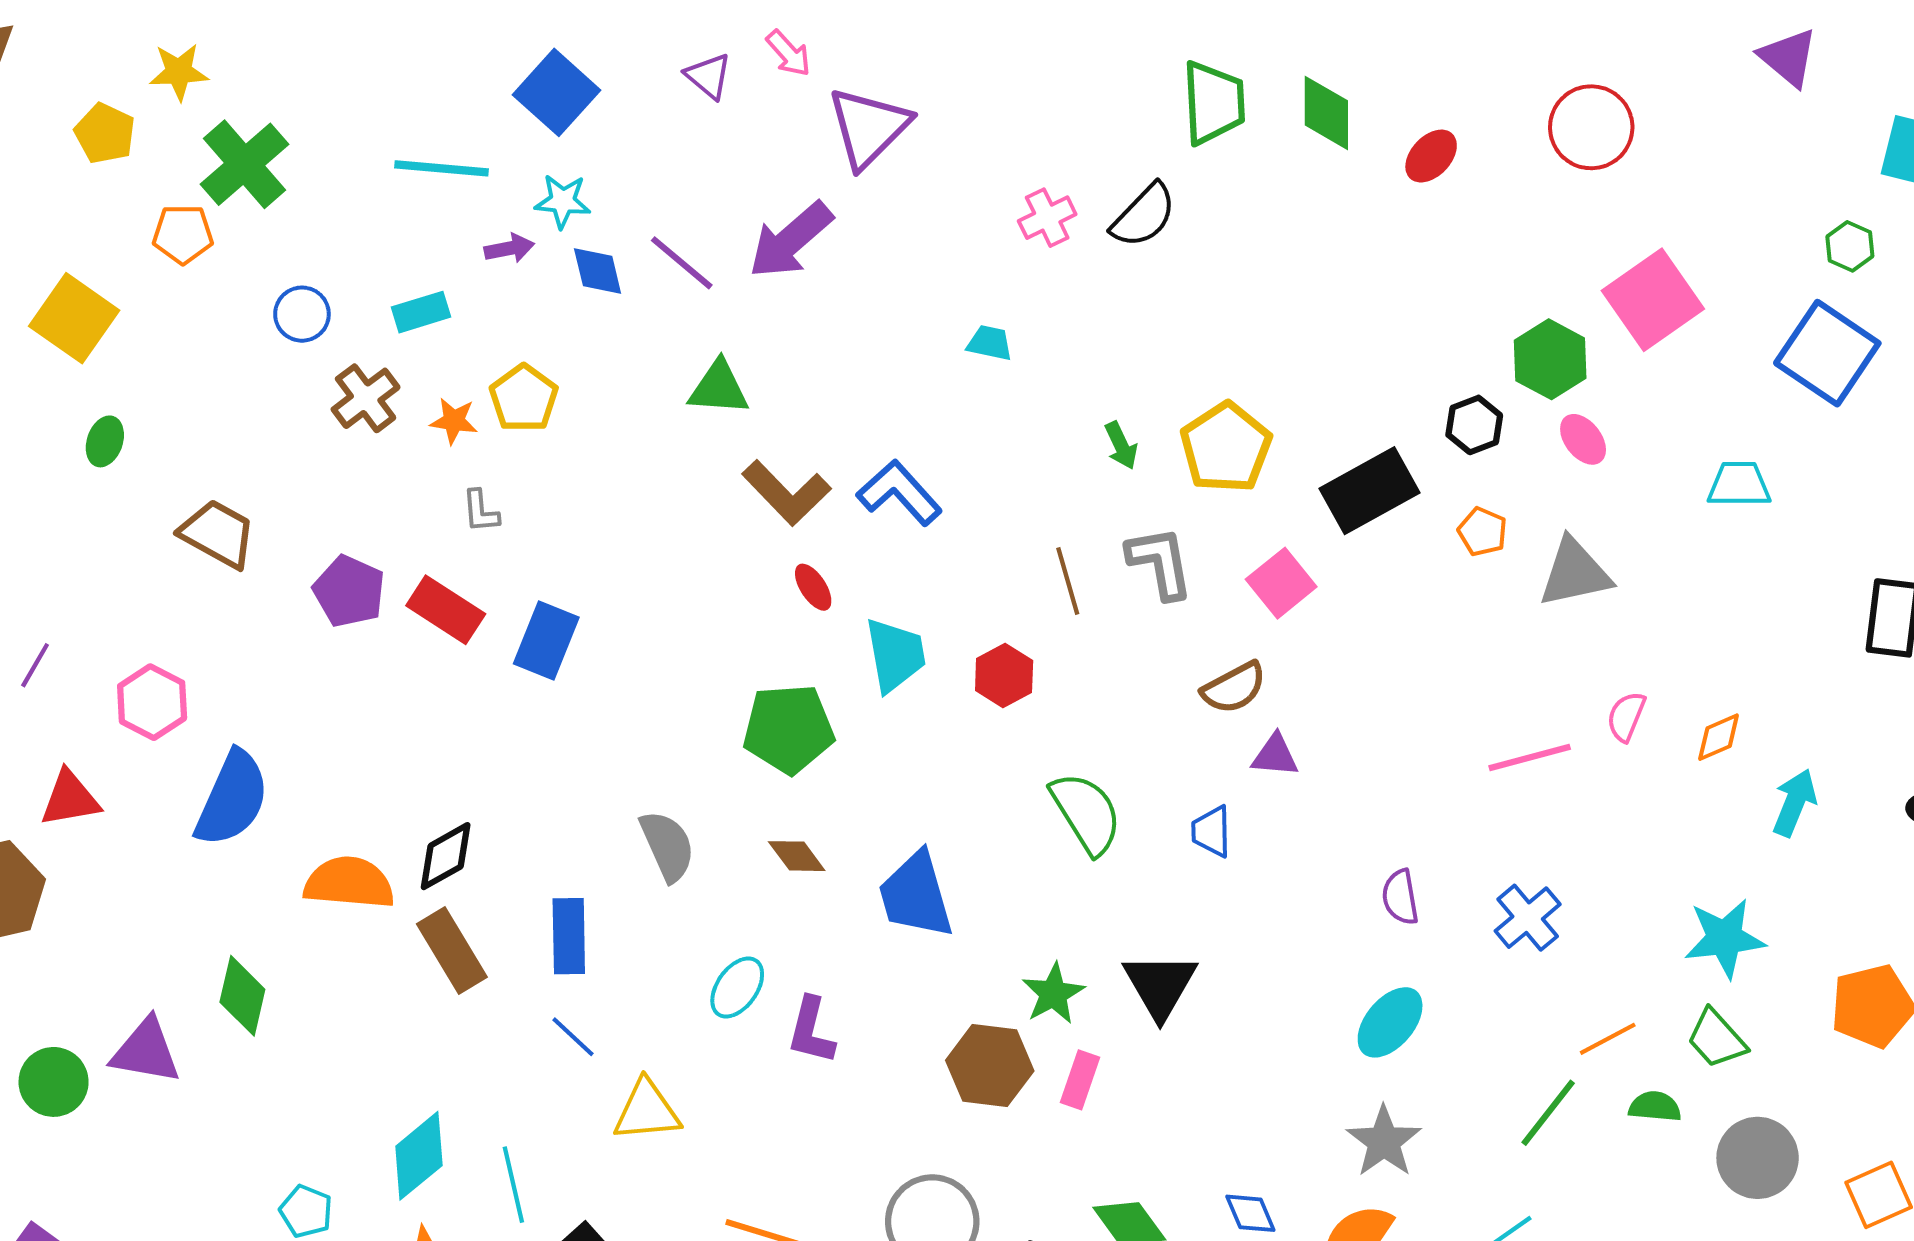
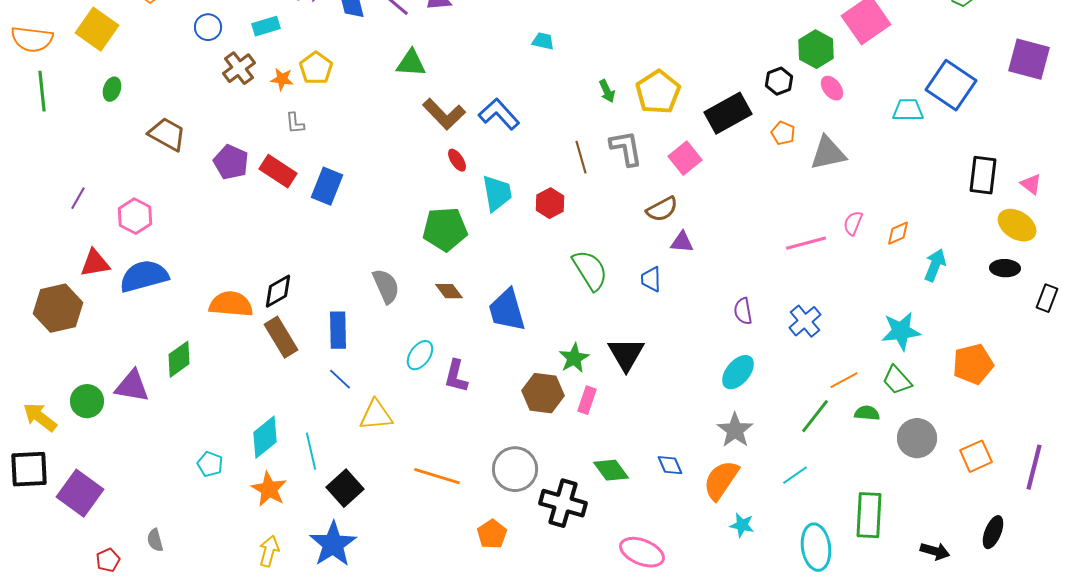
blue square: (1827, 353) -> (951, 85), moved
blue semicircle: (232, 799) -> (144, 276), moved, turned -129
green diamond: (242, 996) -> (179, 359), turned 42

